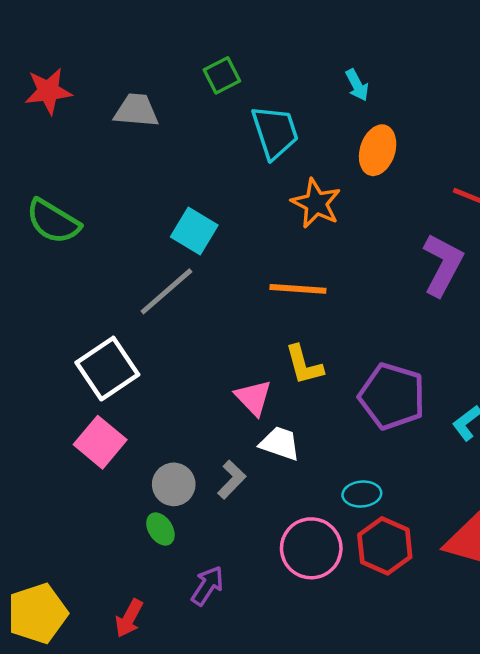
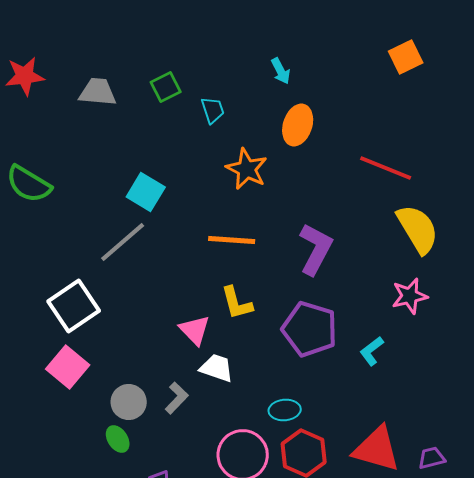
green square: (222, 75) -> (166, 87), moved
cyan trapezoid: (275, 132) -> (213, 110), size x0.6
purple L-shape: (443, 265) -> (316, 249), moved

